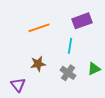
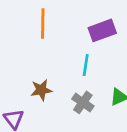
orange line: (39, 28) -> (43, 24), moved, turned -70

